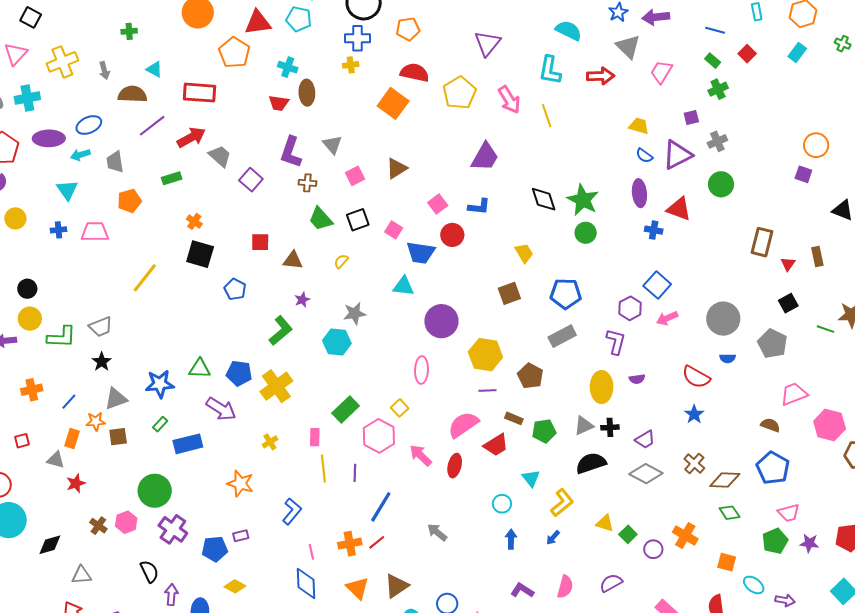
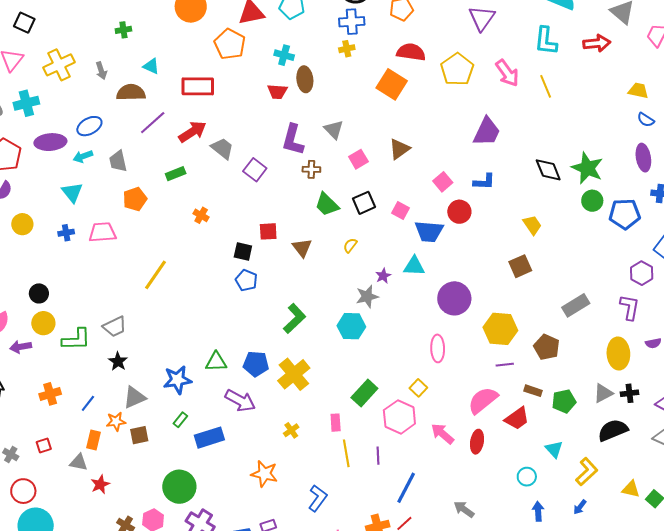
black square: (200, 254) -> (243, 252), moved, size x0.7
brown triangle: (293, 260) -> (302, 248), turned 50
blue pentagon: (566, 294) -> (625, 214), moved
purple star: (302, 300) -> (383, 276), moved

